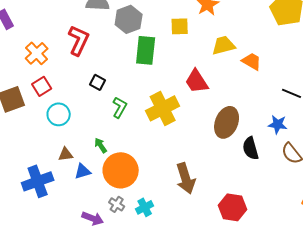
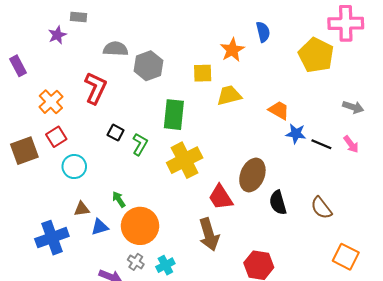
yellow trapezoid: (224, 45) -> (229, 95), moved
green rectangle: (146, 50) -> (174, 115), moved
red trapezoid: (197, 81) -> (221, 197), moved
green L-shape: (120, 107) -> (140, 144), moved
blue star: (278, 124) -> (296, 134), moved

